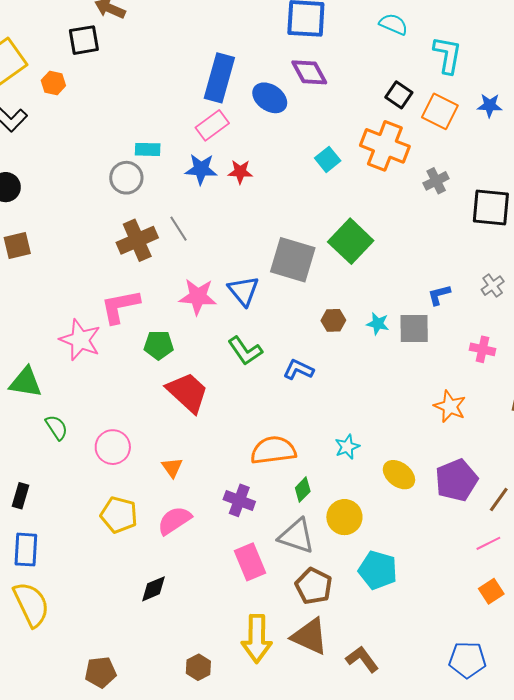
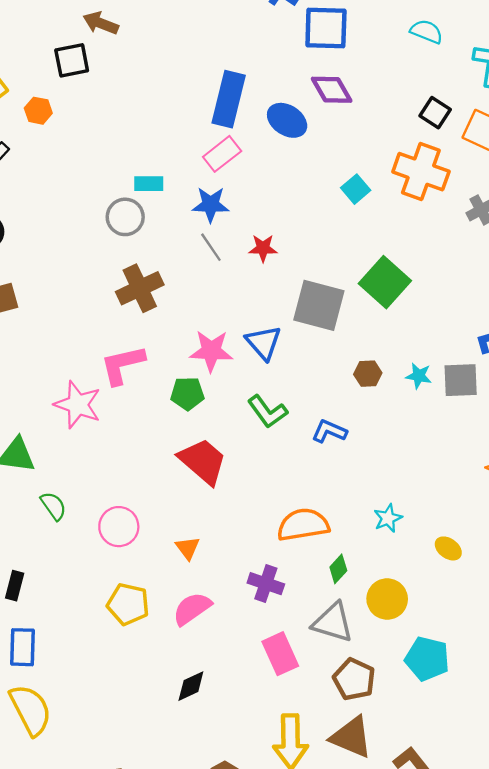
red star: (240, 172) -> (263, 248), moved
gray line: (179, 229) -> (211, 247), moved
green pentagon: (159, 345) -> (187, 393), moved
yellow ellipse: (399, 475) -> (448, 548), size x0.7
black diamond: (153, 589) -> (191, 686), moved

